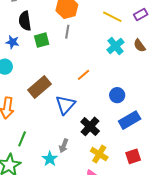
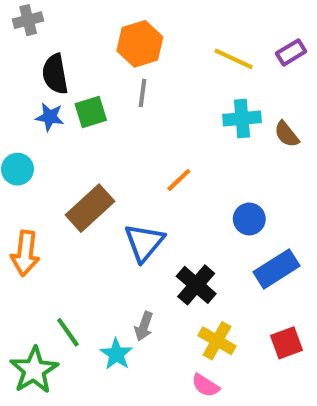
blue star: (12, 42) -> (50, 117), moved
cyan cross: (115, 46) -> (242, 118), turned 36
brown semicircle: (140, 46) -> (287, 134), moved
green line: (22, 139) -> (68, 332), moved, turned -56

